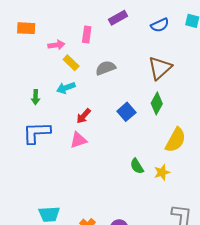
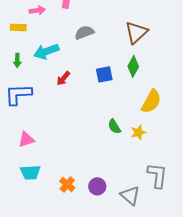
yellow rectangle: (71, 63) -> (18, 27), moved, turned -42
cyan arrow: (66, 88) -> (46, 51), size x1.4
blue square: (126, 112) -> (104, 74), turned 30
pink triangle: (78, 140) -> (26, 139), moved

